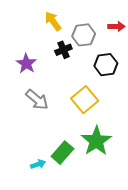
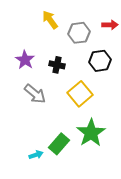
black cross: (63, 50) -> (57, 65), moved, turned 35

